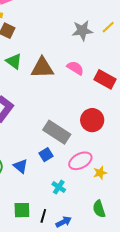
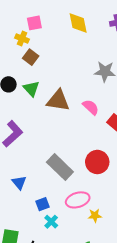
blue square: (46, 155) -> (43, 204), moved
blue triangle: (21, 166) -> (19, 183), moved

